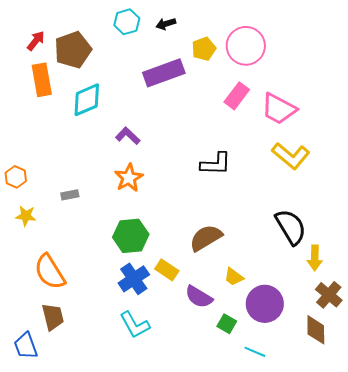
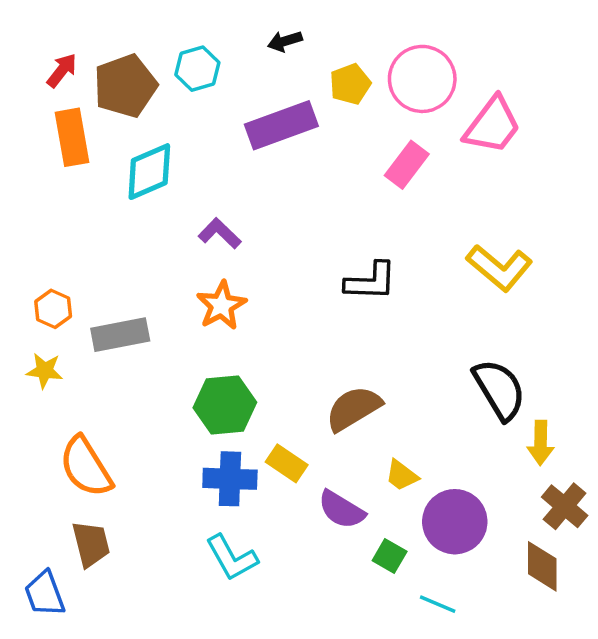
cyan hexagon: (127, 22) -> (197, 69), moved
pink trapezoid: (279, 109) -> (493, 125), moved, turned -81
orange hexagon: (16, 177) -> (53, 309), moved
gray rectangle: (70, 195) -> (120, 335), size x1.8
blue cross: (134, 279) -> (230, 479), turned 36

